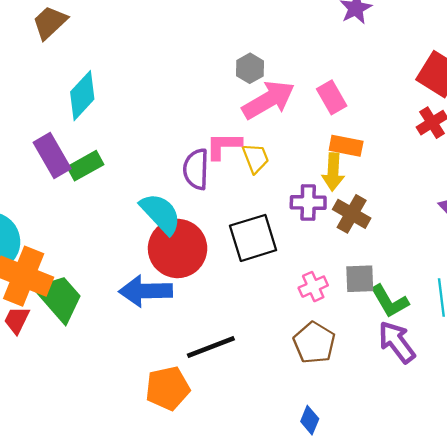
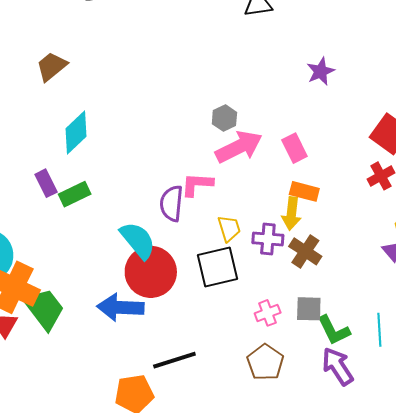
purple rectangle: (52, 155) -> (46, 183), size x0.7
yellow trapezoid: (256, 158) -> (229, 228), moved

